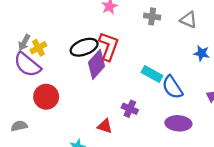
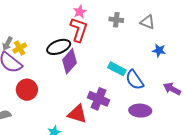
red L-shape: (109, 46) -> (79, 30), moved
purple cross: (130, 109) -> (99, 99), size x1.5
red triangle: (105, 126) -> (77, 114), size x1.5

